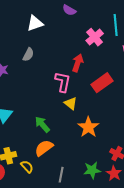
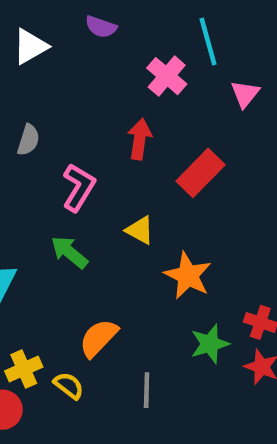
white triangle: (35, 23) -> (30, 47), moved
pink L-shape: (63, 82) -> (79, 187), moved, turned 30
green arrow: (42, 124) -> (69, 252), moved
green star: (92, 170) -> (210, 344), moved

